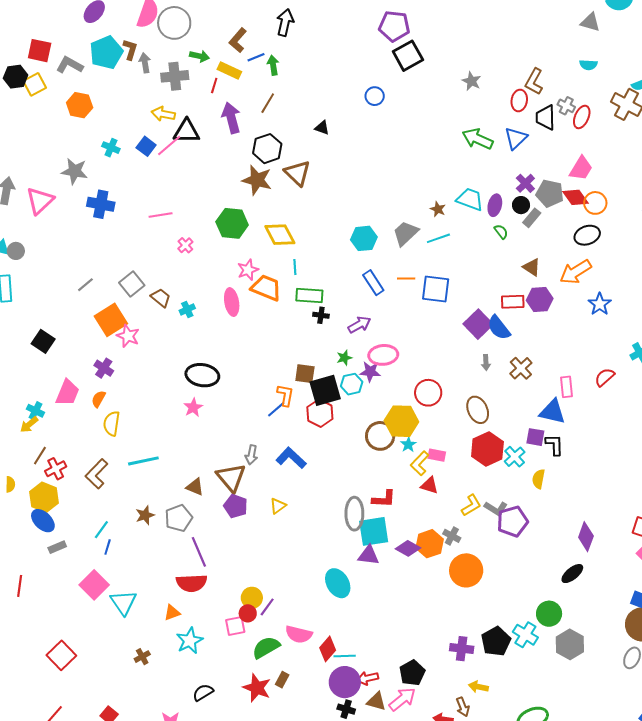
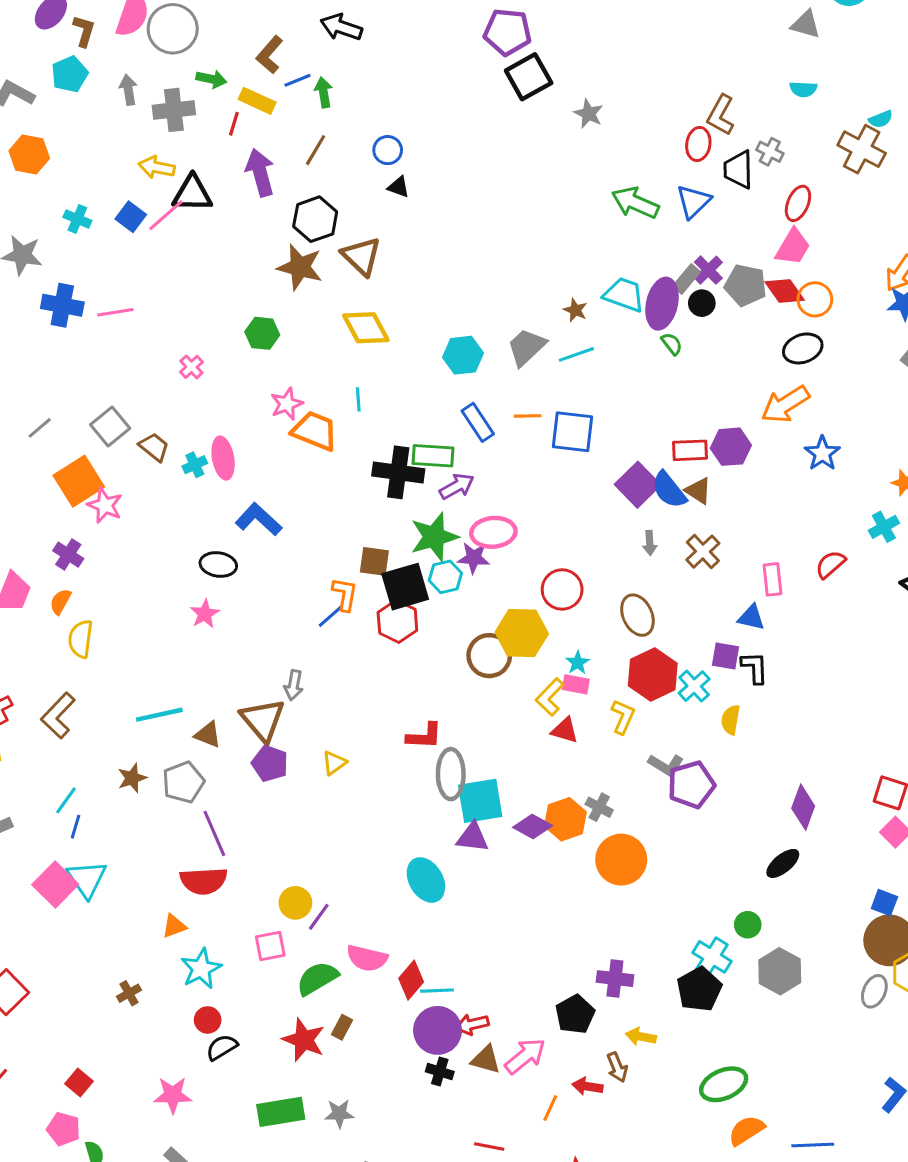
black arrow: (285, 22) -> (341, 27), turned -84
brown L-shape: (130, 50) -> (84, 31), moved
cyan pentagon: (106, 52) -> (70, 74), size x0.7
gray star: (472, 81) -> (589, 114), moved
blue circle: (375, 96) -> (388, 150), moved
red ellipse: (582, 117) -> (798, 203), moved
purple ellipse: (495, 205) -> (662, 304), size x1.5
pink line: (161, 215) -> (115, 312), moved
gray rectangle: (532, 218) -> (686, 279), moved
green hexagon: (232, 223) -> (262, 333), size x0.7
yellow diamond: (280, 235) -> (366, 328), moved
brown triangle: (532, 267) -> (698, 491), moved
green rectangle: (309, 295) -> (433, 456), moved
pink ellipse: (232, 302) -> (223, 458), moved
black cross: (321, 315) -> (398, 472), size x2.0
green star: (344, 358) -> (434, 537), size x2.0
black ellipse: (202, 375) -> (218, 564), size x0.7
blue triangle: (552, 412) -> (751, 617), size x0.7
cyan star: (408, 445) -> (578, 663), moved
blue L-shape: (291, 458) -> (259, 519), moved
cyan line: (143, 461) -> (159, 715), moved
red L-shape: (384, 499) -> (424, 736), moved
yellow L-shape: (471, 505) -> (623, 717), moved, turned -35
cyan triangle: (123, 602) -> (87, 879), moved
red circle: (248, 613) -> (208, 1020), moved
green circle: (549, 614) -> (748, 925), size x0.7
black pentagon: (496, 641) -> (699, 989), moved
black pentagon: (412, 673) -> (575, 1014), moved

